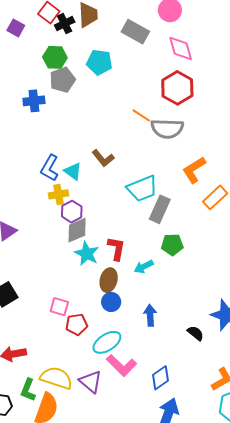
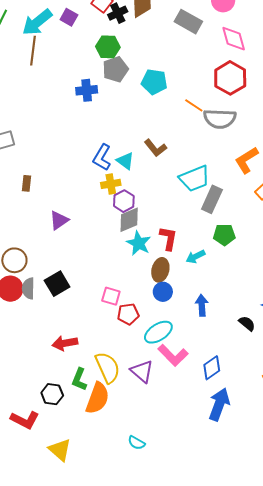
cyan pentagon: (99, 62) -> (154, 82), moved
yellow semicircle: (56, 378) -> (108, 367), turned 48

